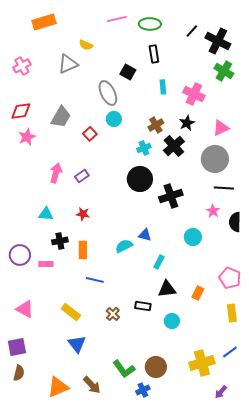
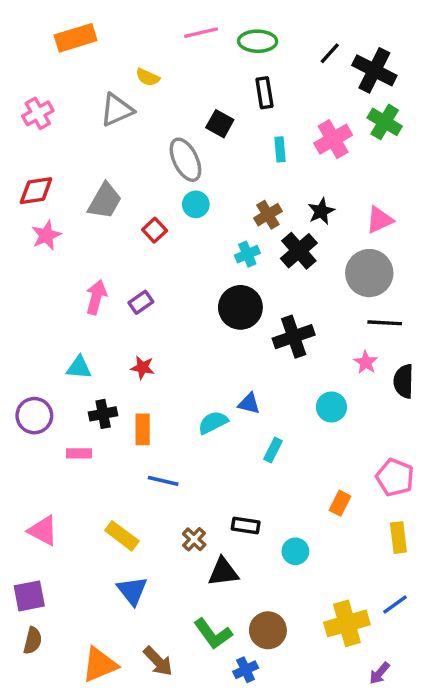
pink cross: (194, 94) -> (333, 139), moved, turned 35
purple circle: (20, 255) -> (34, 416), moved
black triangle: (167, 289) -> (223, 572), moved

